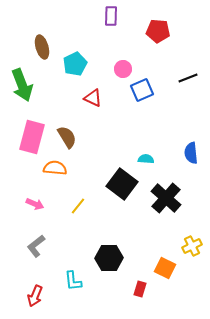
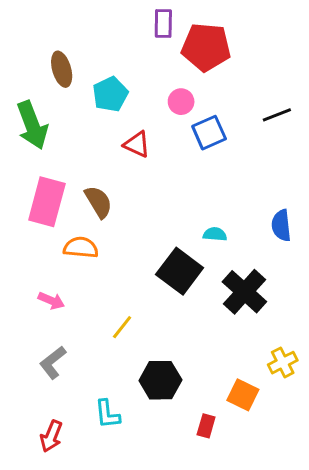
red pentagon: (158, 31) -> (206, 47), moved, size x1.4
yellow line: (78, 206) -> (122, 327), moved

